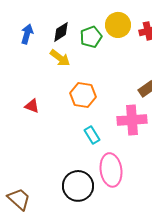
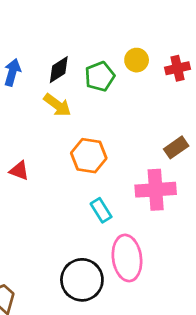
yellow circle: (118, 25) -> (137, 60), size x0.7

